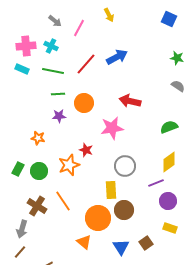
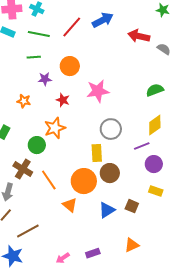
green star: (177, 58) -> (163, 10), moved
green line: (58, 94) -> (34, 57), moved
red arrow: (130, 101) -> (139, 36), moved
red star: (86, 150) -> (63, 100), moved
green circle: (39, 171) -> (37, 145), moved
orange line: (63, 201) -> (49, 180), moved
brown square: (146, 243) -> (132, 206), turned -32
blue triangle: (121, 247) -> (107, 210), turned 30

